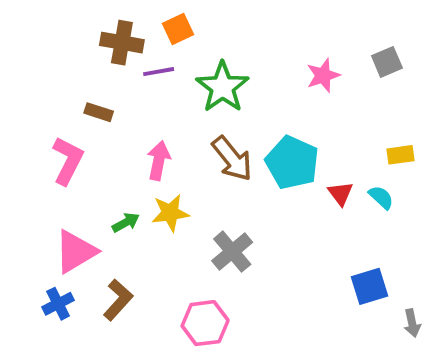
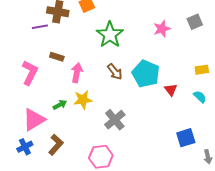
purple line: (159, 72) -> (40, 27), moved
brown rectangle: (99, 112) -> (57, 57), moved
brown arrow: (232, 159) -> (115, 72), size x0.7
cyan semicircle: (381, 197) -> (200, 97), moved

